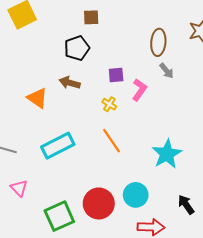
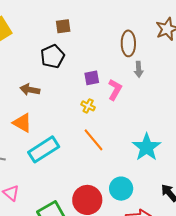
gray arrow: (167, 71) -> (139, 69), turned 42
brown arrow: (70, 83) -> (30, 90), moved
orange triangle: (37, 98) -> (22, 123), moved

